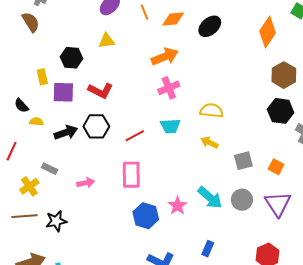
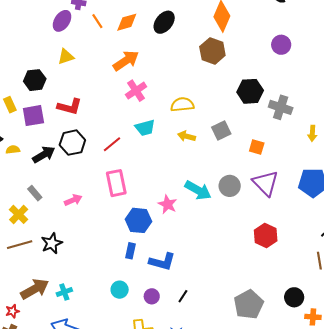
brown hexagon: (284, 75) -> (212, 51), moved
gray square: (243, 161) -> (221, 131), moved
gray rectangle: (50, 169) -> (35, 193), turned 35
blue rectangle: (208, 249) -> (130, 251), moved

